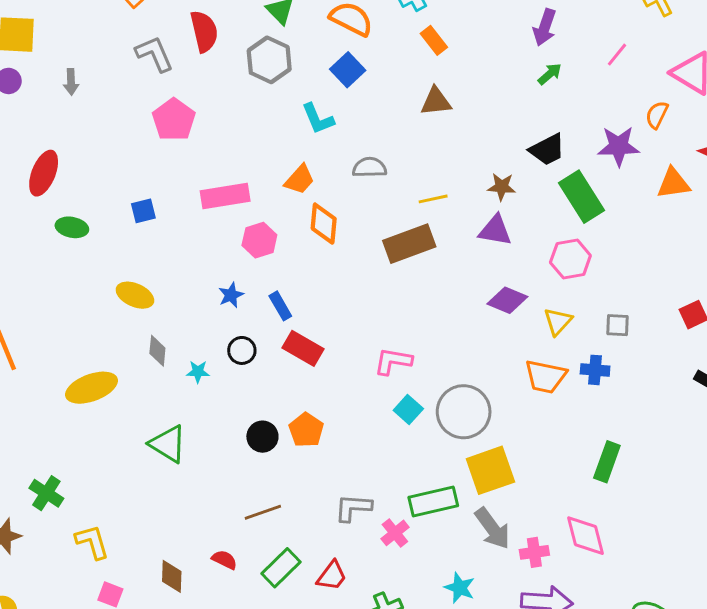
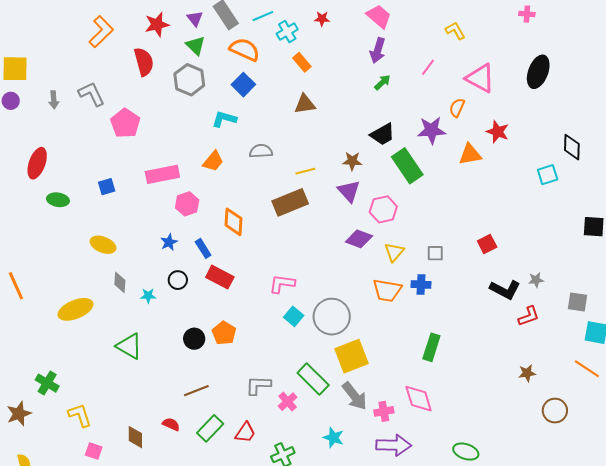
gray L-shape: (154, 54) -> (92, 94), moved
cyan L-shape: (318, 119) -> (224, 119), turned 130
orange diamond: (324, 224) -> (234, 222), moved
purple triangle: (495, 230) -> (349, 191), turned 40
pink hexagon: (570, 259) -> (383, 209), moved
green rectangle: (433, 502) -> (313, 379), turned 60

